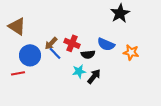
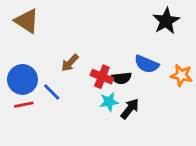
brown triangle: (17, 26) -> (27, 21), moved
red cross: (72, 43) -> (102, 77), moved
blue line: (55, 53) -> (52, 92), moved
blue circle: (30, 55) -> (22, 79), moved

